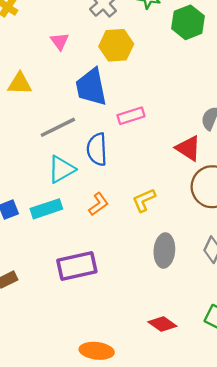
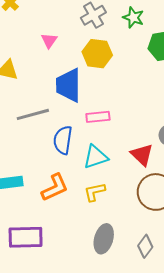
cyan triangle: (61, 169) -> (96, 157), moved
orange L-shape: (99, 204) -> (55, 188), size x1.4

